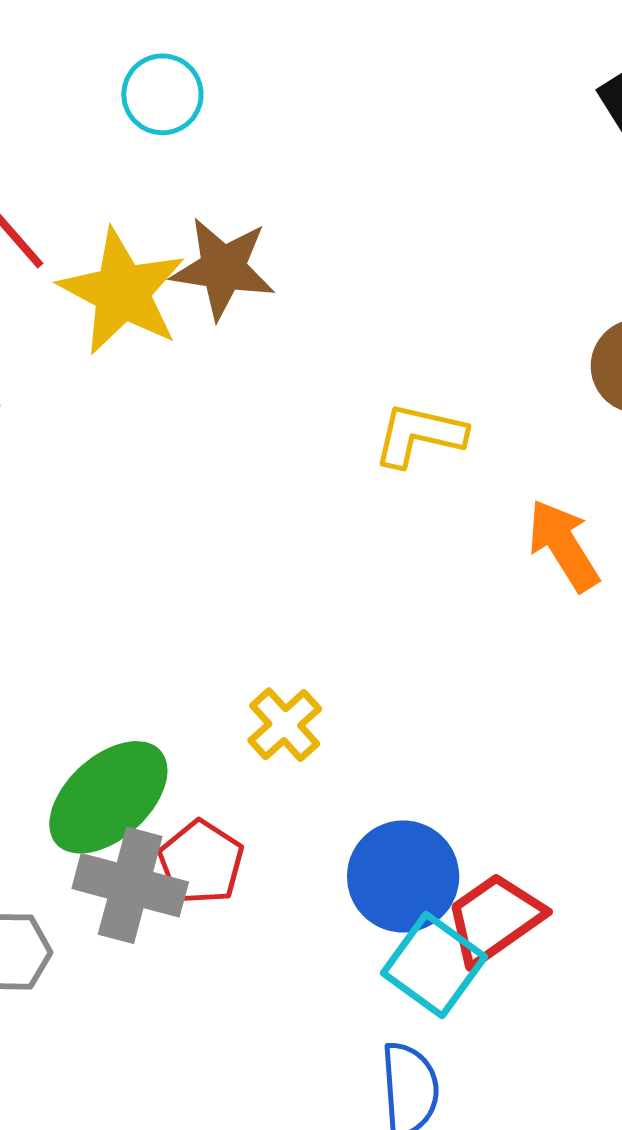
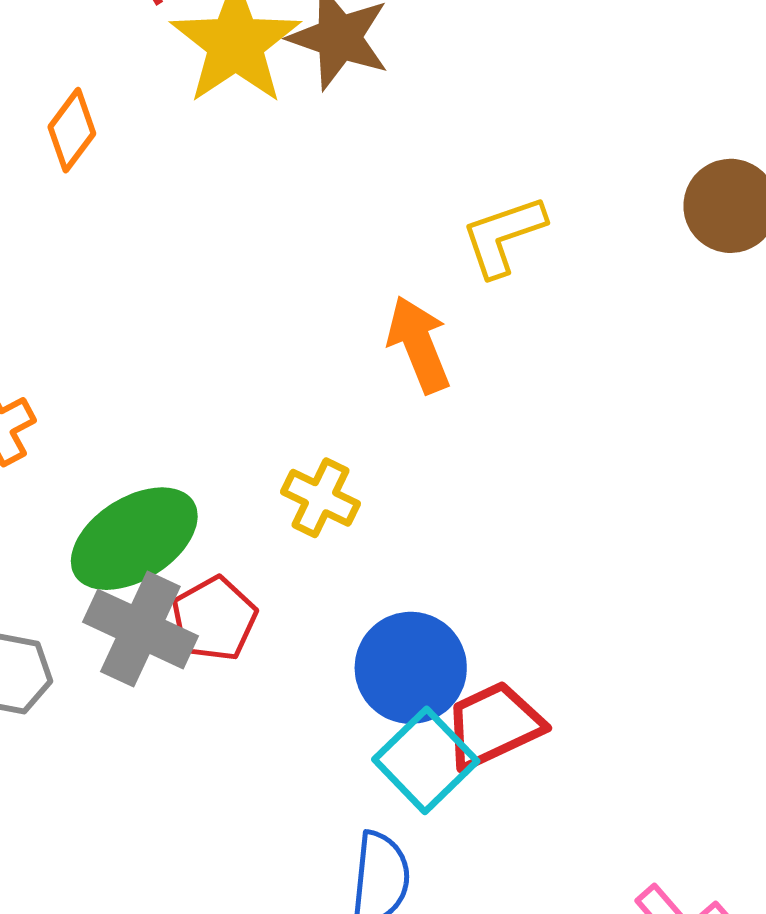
yellow L-shape: (419, 435) -> (503, 236), turned -42
orange arrow: (563, 545) -> (419, 344), moved
yellow cross: (285, 725) -> (321, 498), turned -32

